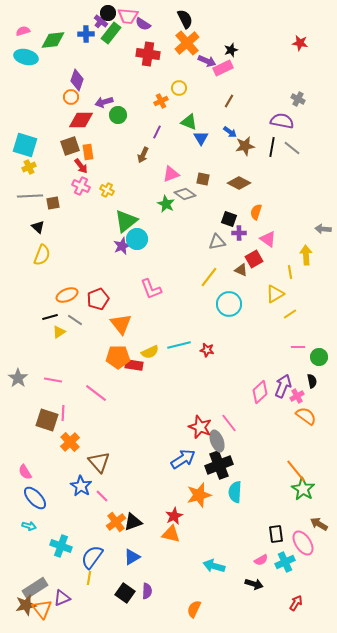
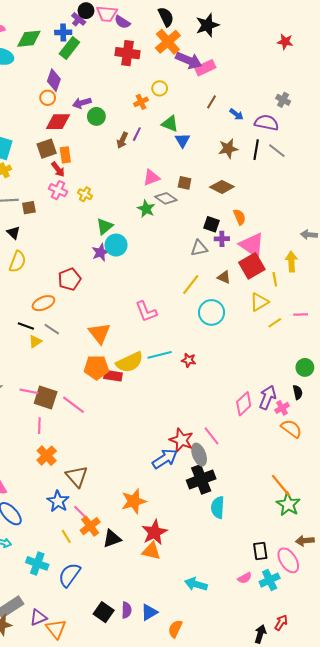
green rectangle: (111, 33) -> (69, 48), moved
black star: (231, 50) -> (207, 25), moved, size x1.6
purple arrow: (207, 61) -> (189, 60), size x1.4
blue arrow: (230, 132) -> (236, 114), moved
brown arrow: (143, 155) -> (122, 140), moved
orange semicircle: (256, 212) -> (240, 217), turned 140
green triangle: (126, 221) -> (105, 226), size x0.7
pink triangle: (268, 239) -> (252, 245), size x1.5
red square: (254, 259) -> (252, 266), moved, size x1.4
pink L-shape: (151, 289) -> (146, 311), moved
red pentagon: (98, 299) -> (69, 279), moved
black line: (50, 317) -> (26, 326), turned 35
pink line: (298, 347) -> (301, 315), moved
yellow semicircle: (150, 352) -> (130, 362), size x1.5
brown square: (47, 420) -> (46, 398), moved
blue arrow: (183, 459) -> (165, 459), moved
orange star: (199, 495) -> (134, 501), moved
red star: (174, 516) -> (154, 532), size x1.4
orange cross: (116, 522) -> (90, 526), moved
brown arrow: (319, 524) -> (305, 541), turned -36
blue triangle: (132, 557) -> (149, 612), moved
yellow line: (89, 578) -> (66, 536), moved, turned -40
black arrow: (254, 584) -> (260, 634), moved, turned -90
orange triangle: (42, 609) -> (56, 629), moved

